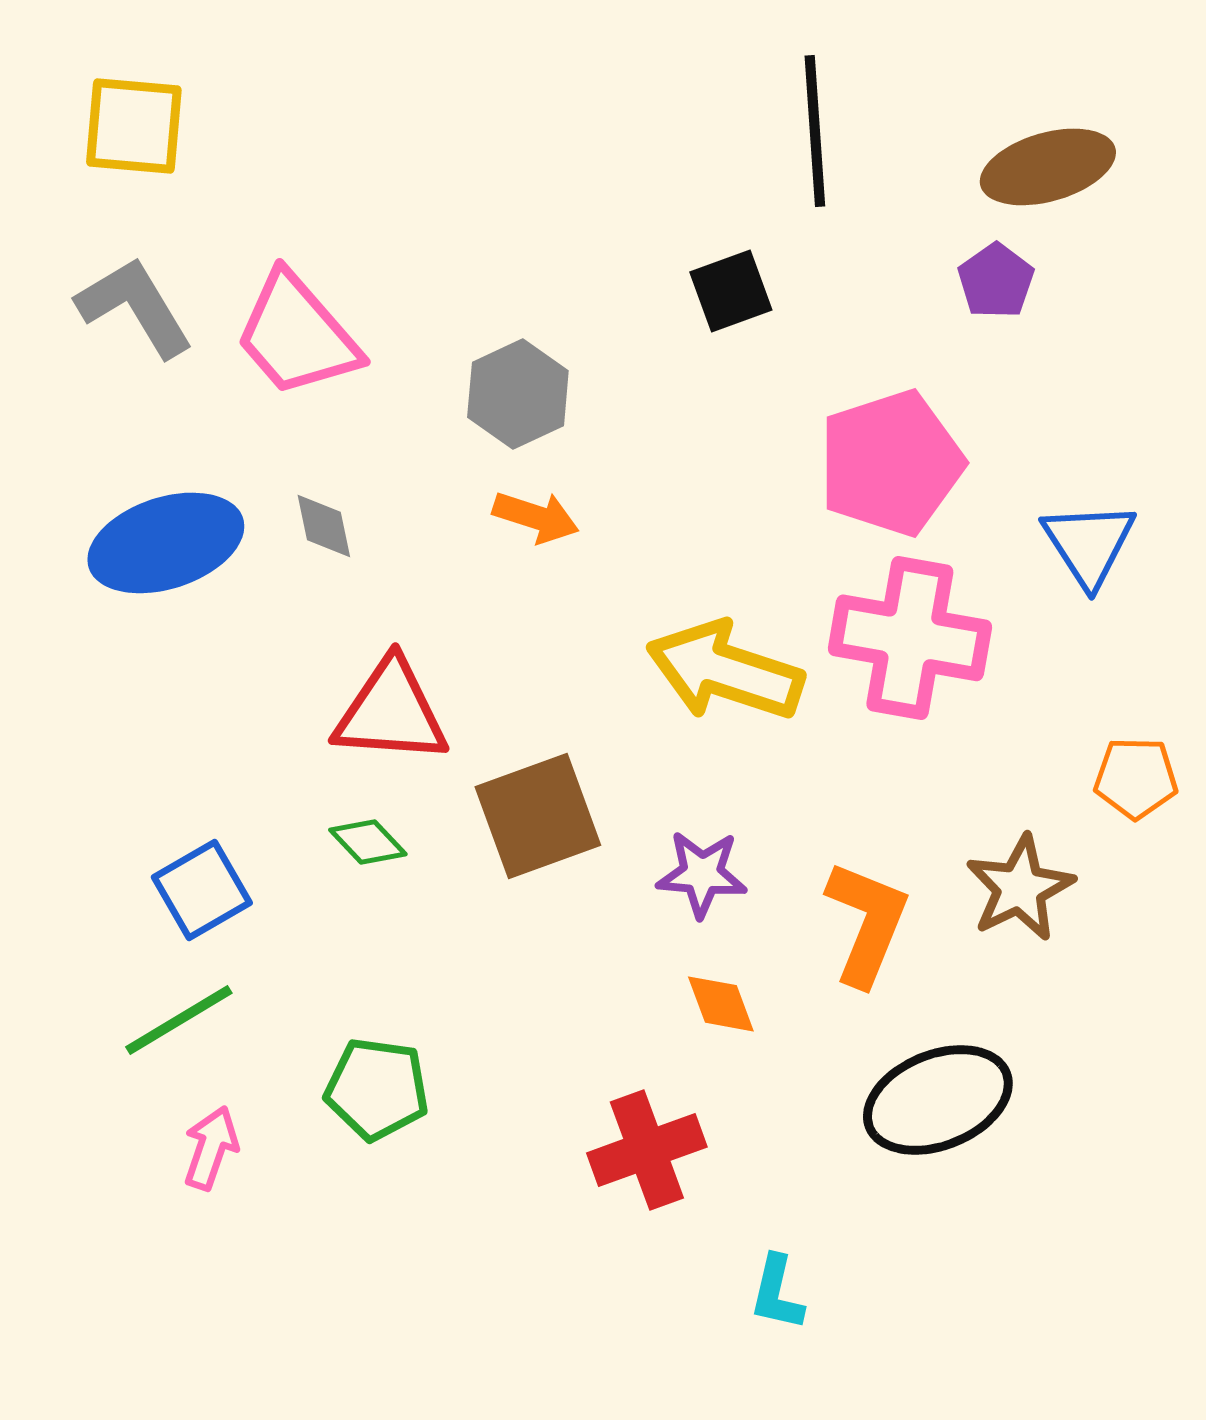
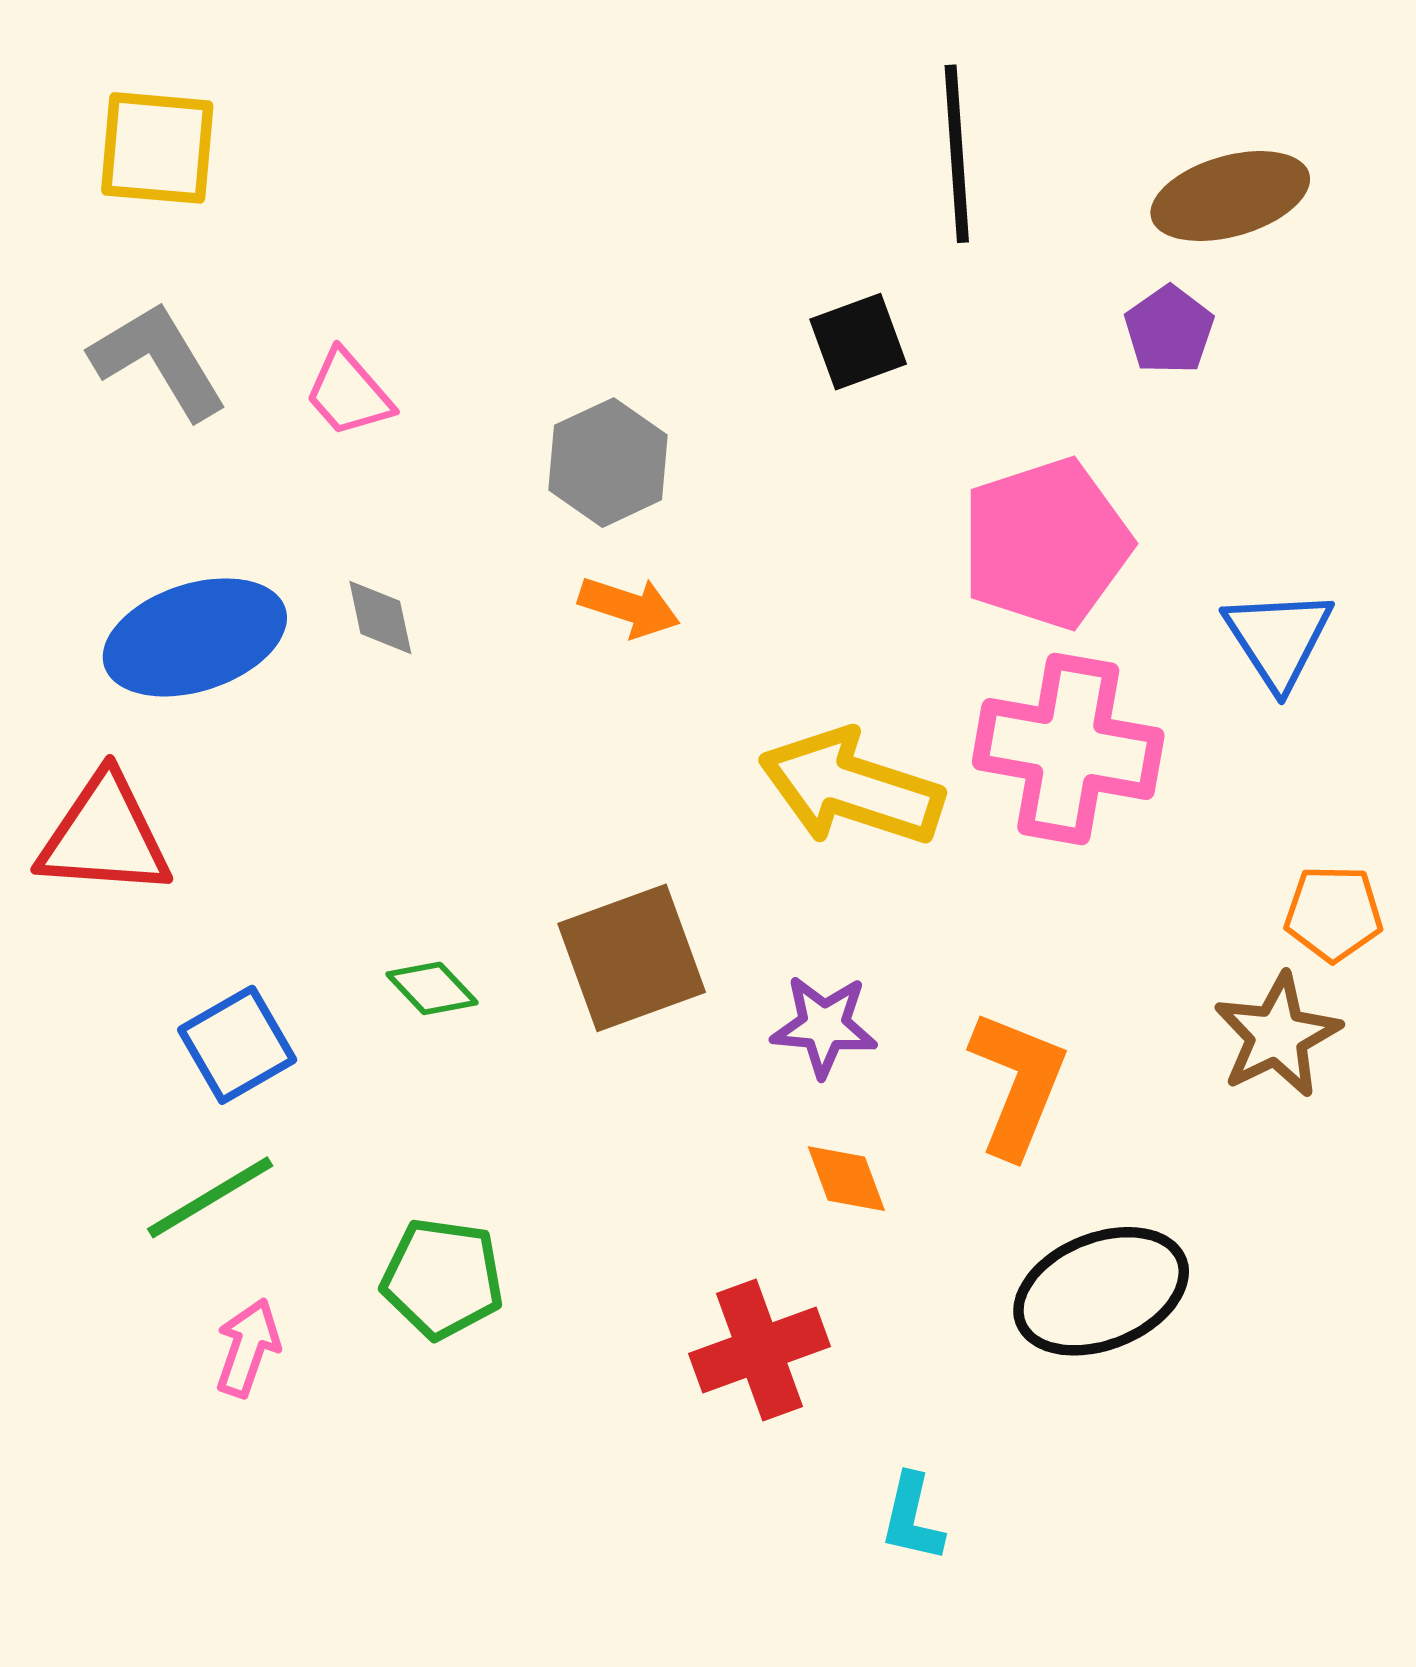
pink trapezoid: (297, 335) -> (349, 393), size x0.6
red triangle: (391, 712) -> (104, 836), moved
brown star: (1020, 888) -> (1277, 1035), moved

